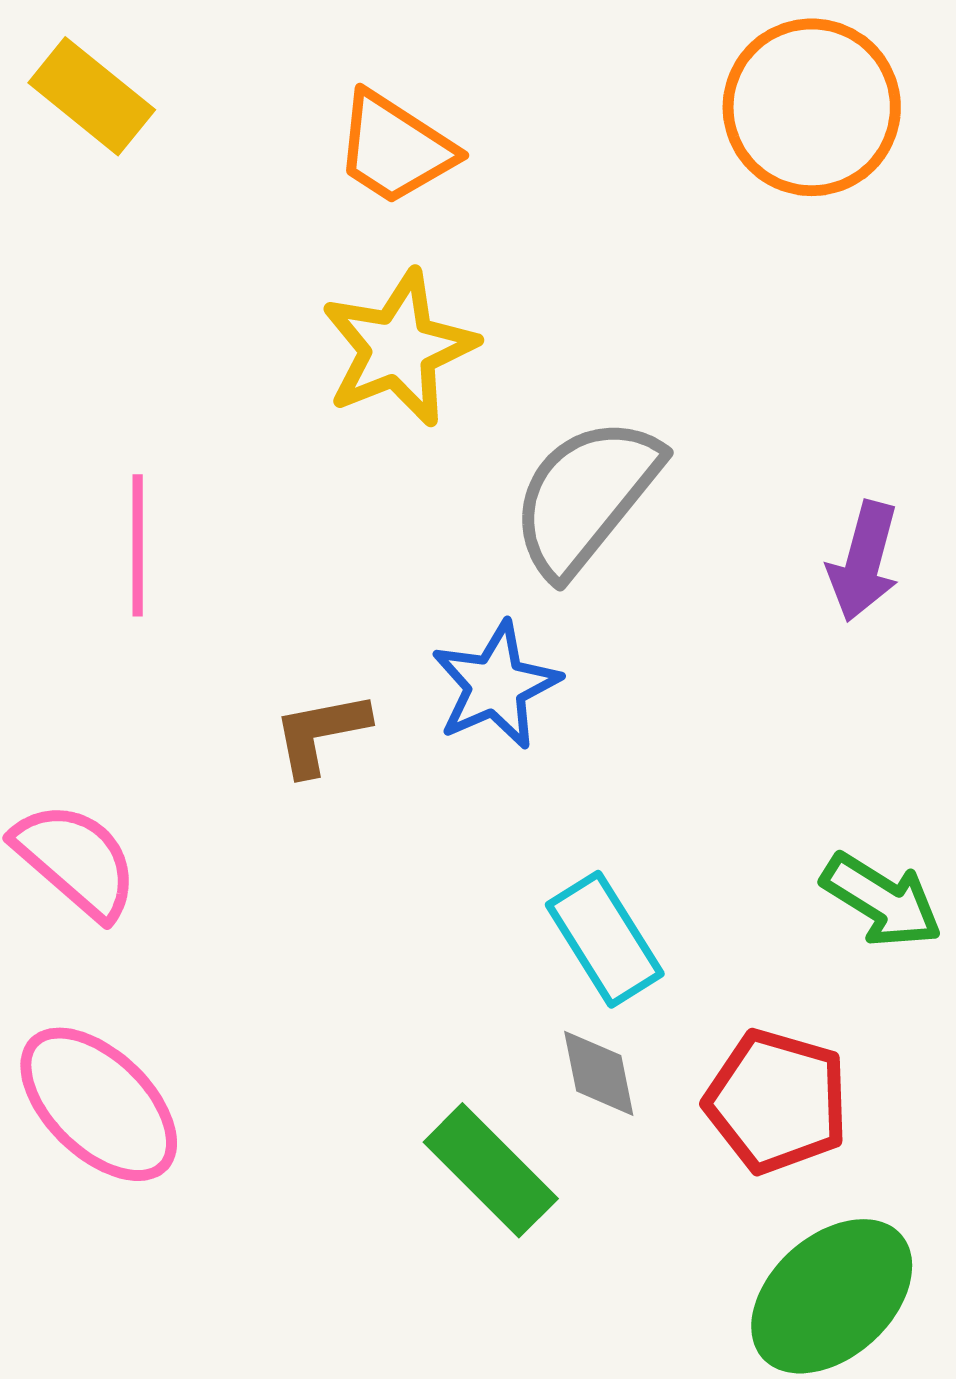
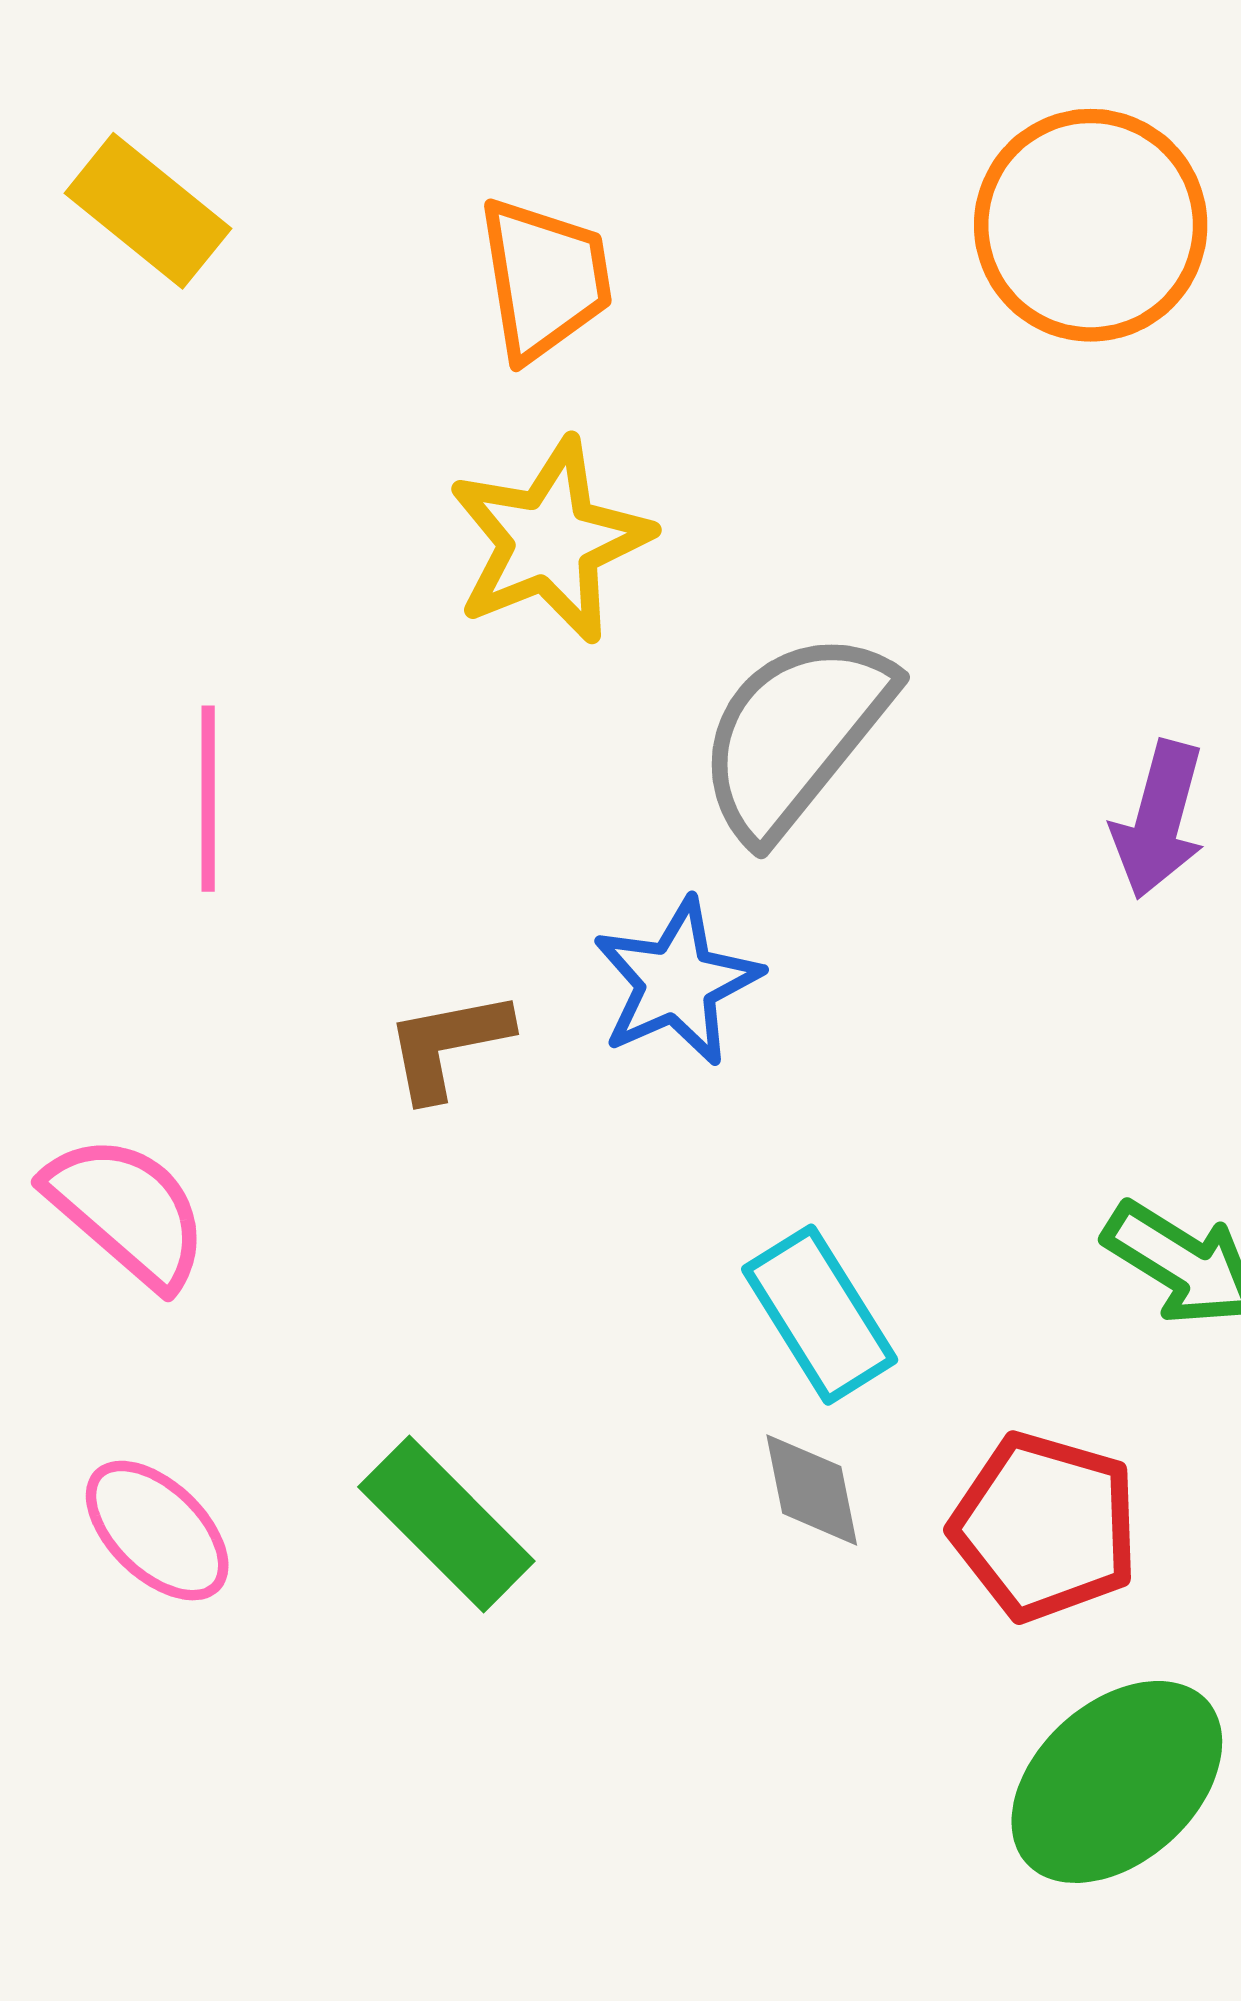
orange trapezoid: (395, 148) -> (545, 279), turned -132
pink ellipse: (99, 1104) -> (157, 1531), size x0.7
green rectangle: (491, 1170) -> (446, 1524), moved

